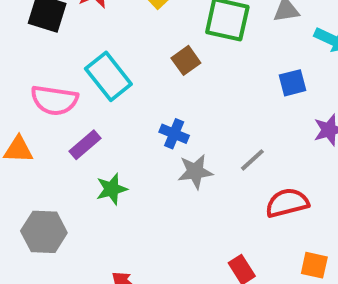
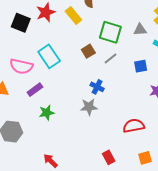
blue cross: (174, 134) -> (97, 87), moved
gray line: (252, 160) -> (110, 59), moved
orange square: (314, 265) -> (145, 158), turned -32

